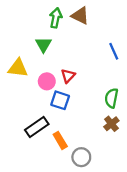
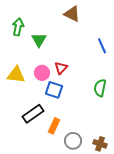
green arrow: (56, 18) -> (18, 27), moved
yellow triangle: (18, 68) -> (16, 75), moved
brown cross: (111, 124) -> (100, 144), moved, turned -32
orange rectangle: (60, 140) -> (54, 126), turned 56

